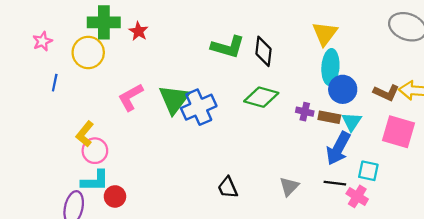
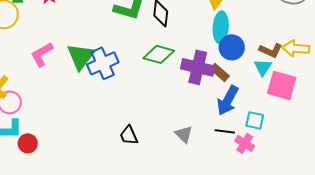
purple cross: (305, 112) -> (198, 67), size x2.0
brown rectangle: (329, 117) -> (220, 72), turned 30
cyan triangle: (352, 122) -> (263, 67), moved
gray triangle: (289, 186) -> (184, 134), turned -30

